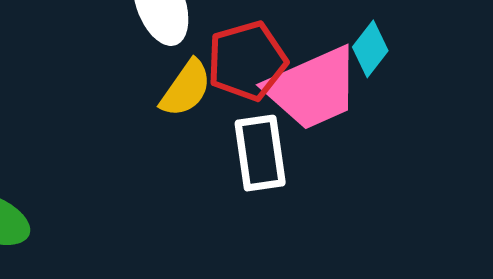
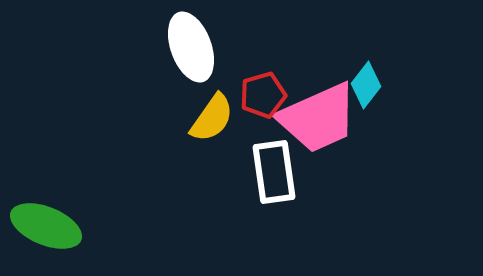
red pentagon: (247, 61) -> (263, 95), size x0.7

